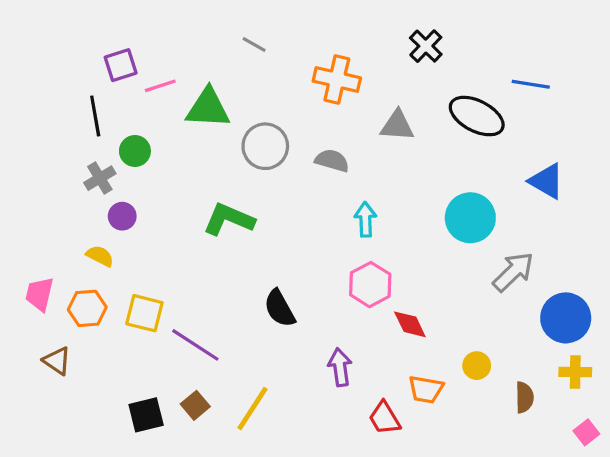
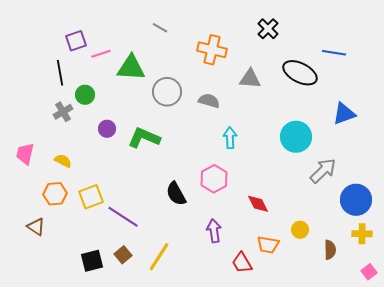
blue triangle: (547, 181) -> (344, 114), turned -50
purple circle: (122, 216) -> (107, 129), moved
pink hexagon: (370, 285) -> (214, 179), moved
pink trapezoid: (40, 294) -> (25, 154), moved
yellow square: (144, 313) -> (91, 197), turned -35

